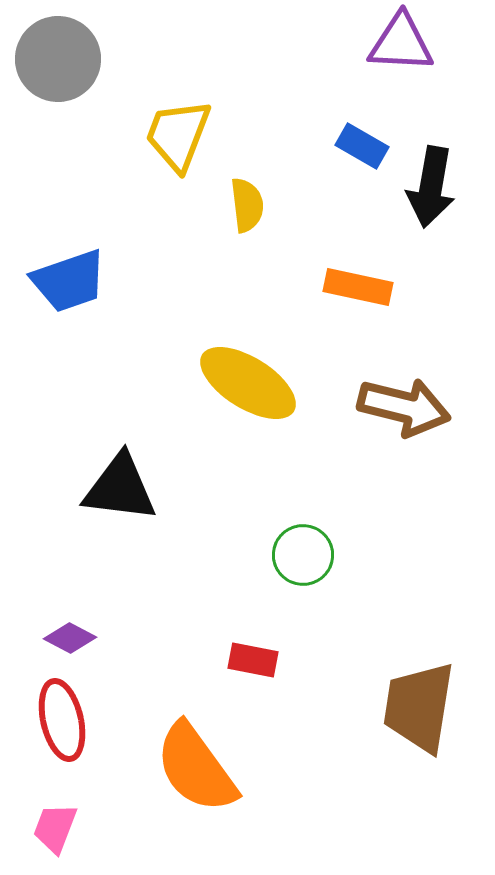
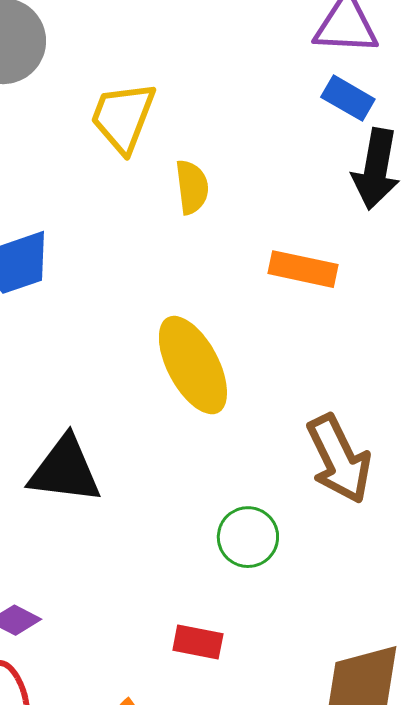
blue rectangle: (362, 146) -> (348, 98), moved
yellow ellipse: (248, 383) -> (193, 365), turned 30
brown arrow: (404, 407) -> (339, 459), moved, turned 50

